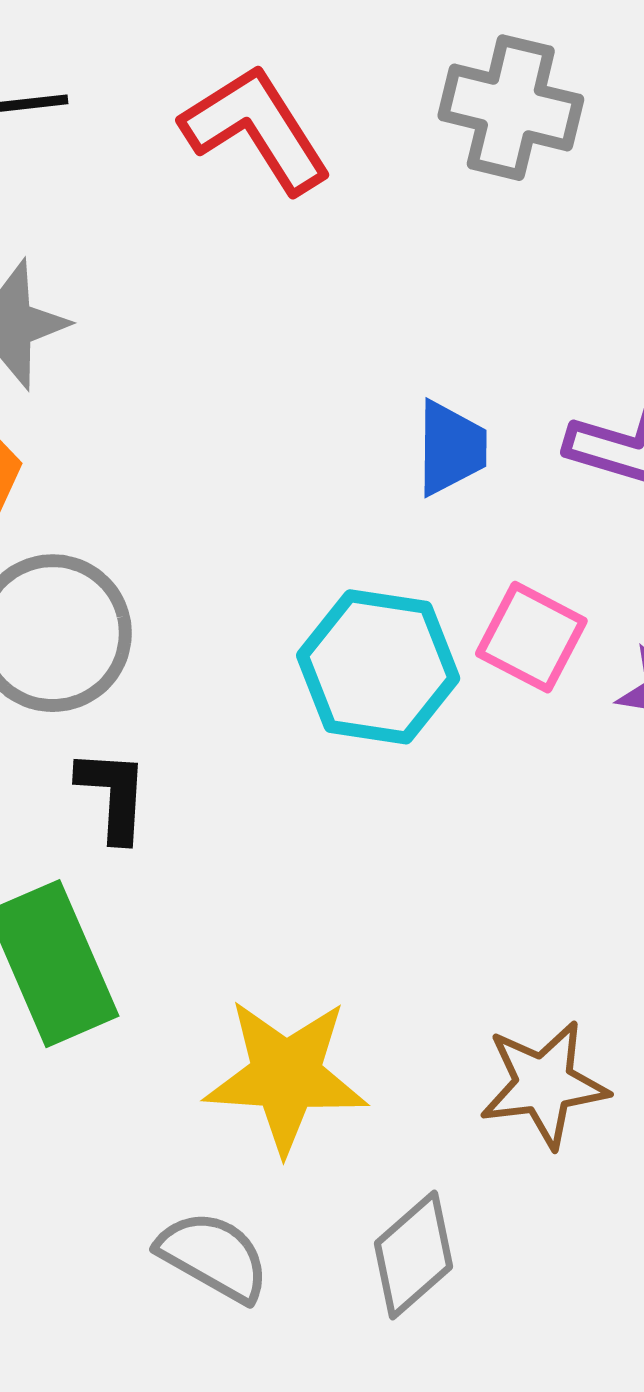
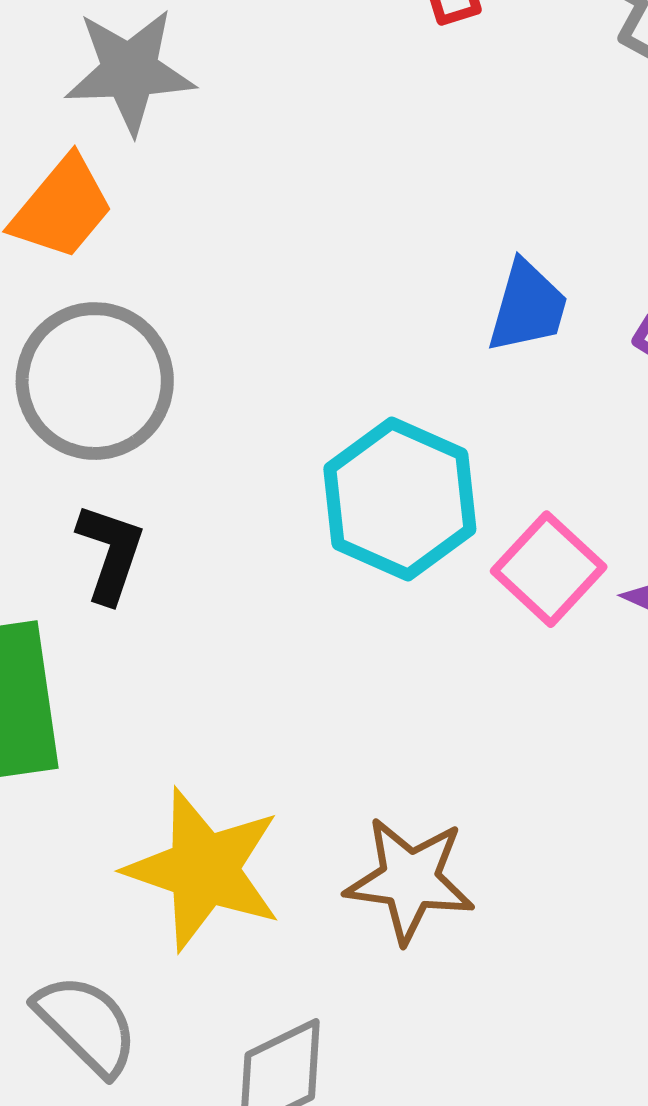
pink square: (531, 637) -> (549, 569), moved
brown star: (544, 1084) -> (410, 880), moved

